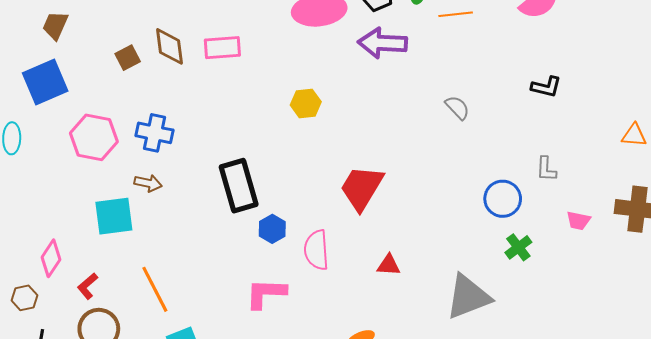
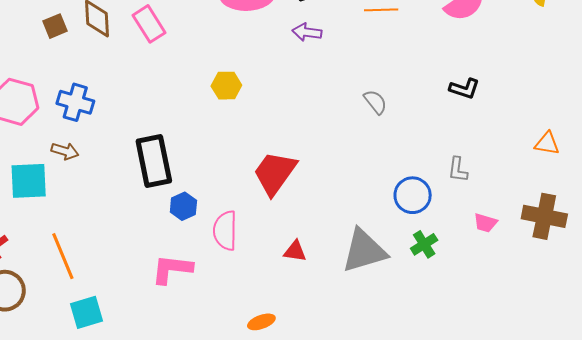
purple arrow: (383, 43) -> (307, 32), size x0.6
pink rectangle: (222, 48) -> (149, 24), turned 57
gray triangle: (468, 297) -> (364, 251), moved

